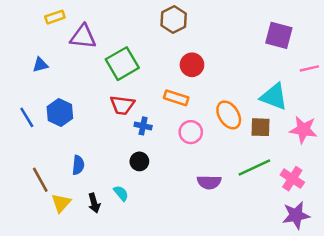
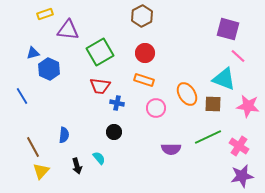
red circle: (192, 65) -> (145, 53), moved
pink line: (309, 68) -> (238, 56), moved, turned 56
blue hexagon: (60, 112) -> (49, 69), moved
yellow triangle: (61, 203) -> (41, 171), moved

